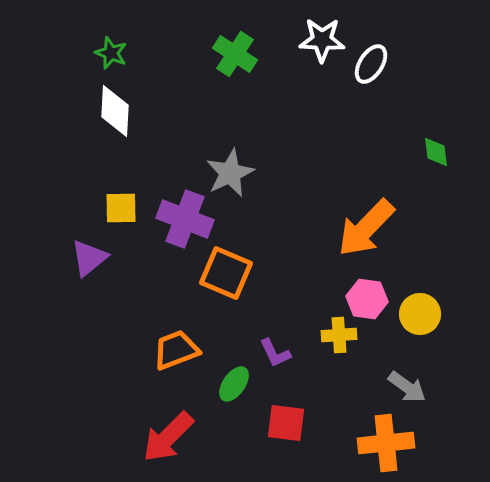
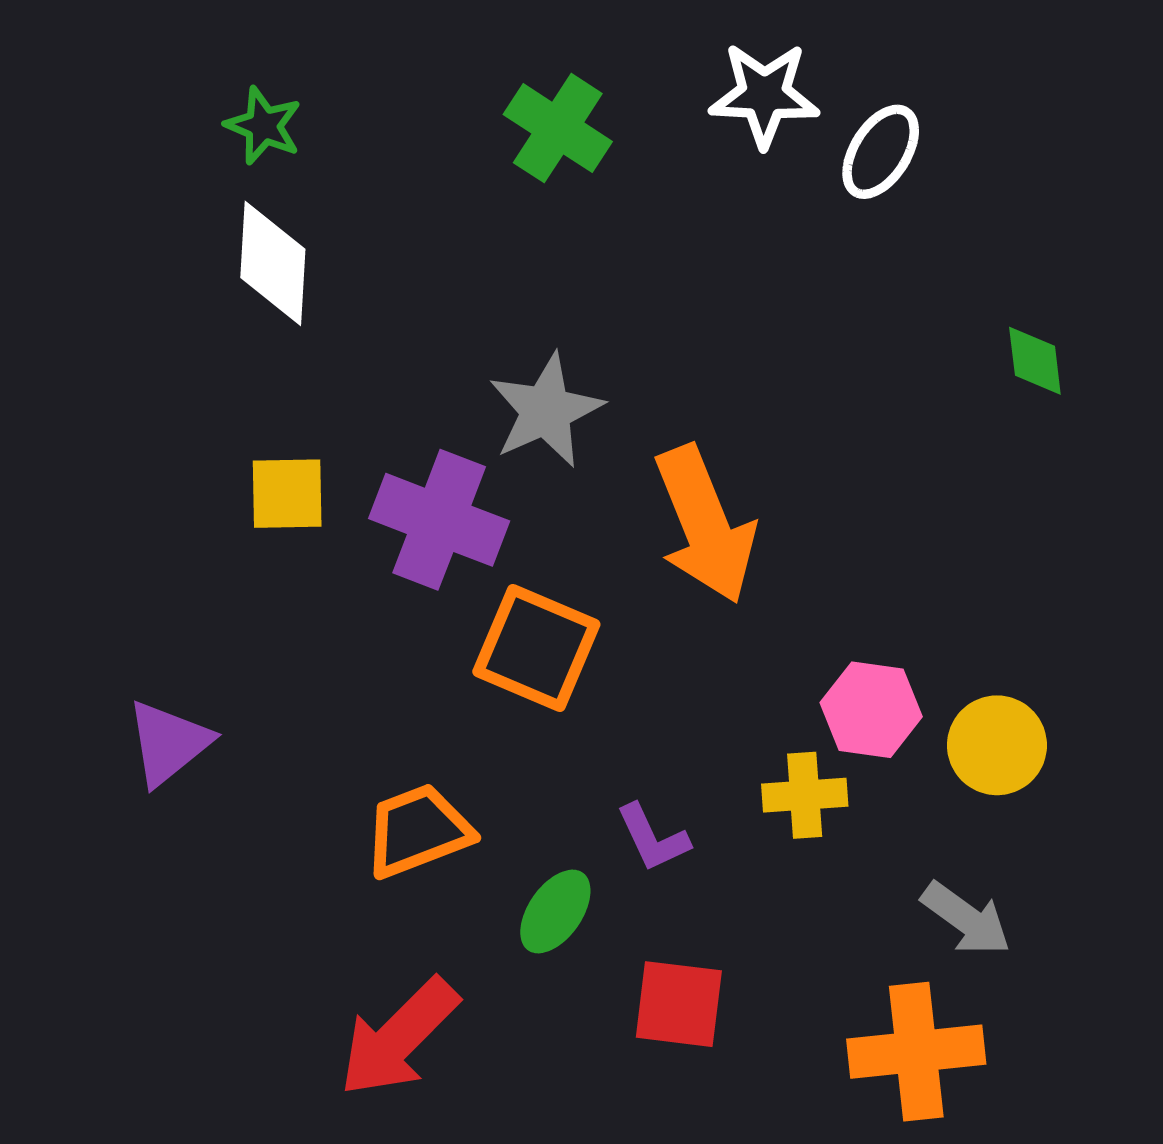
orange arrow: (366, 228) -> (705, 525), moved, turned -66
purple triangle: (89, 258) -> (168, 743), moved

